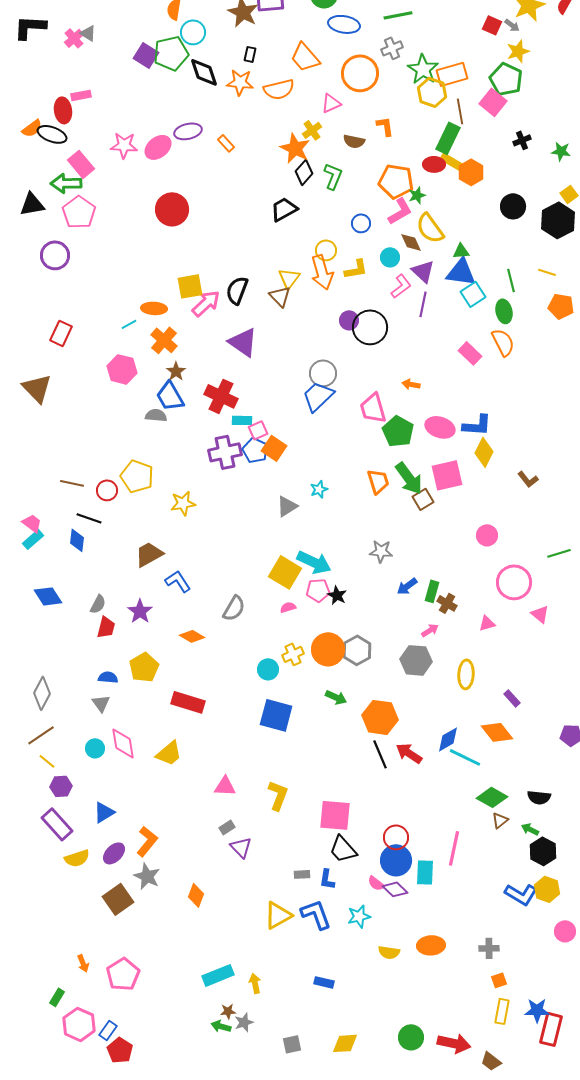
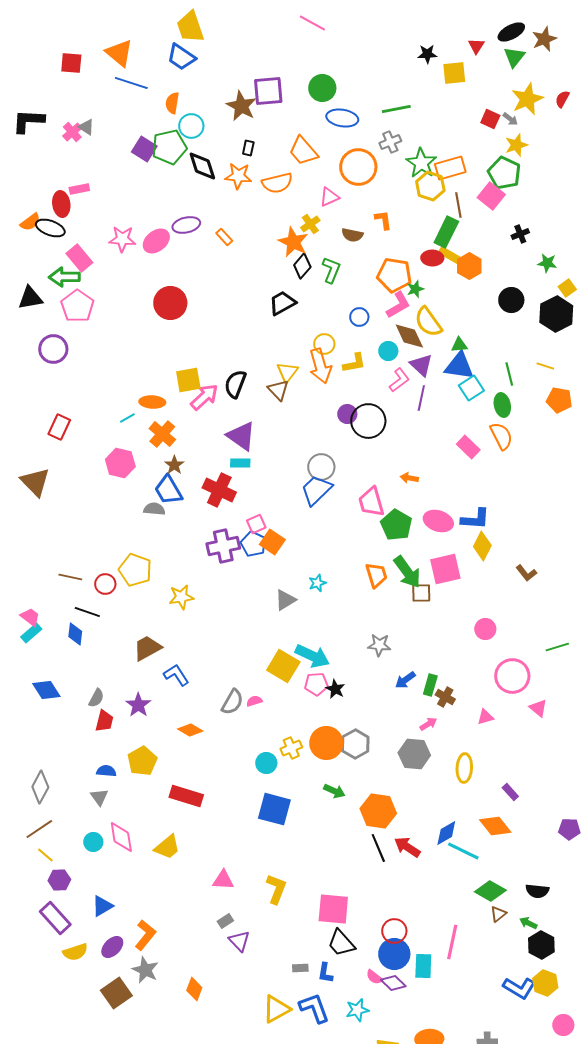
green star: (561, 151) -> (547, 263), moved
brown diamond: (411, 242) -> (409, 336), size x1.4
cyan rectangle: (242, 420) -> (240, 463), moved
brown square: (423, 499) -> (421, 593), turned 30
pink semicircle: (288, 607) -> (254, 701), moved

